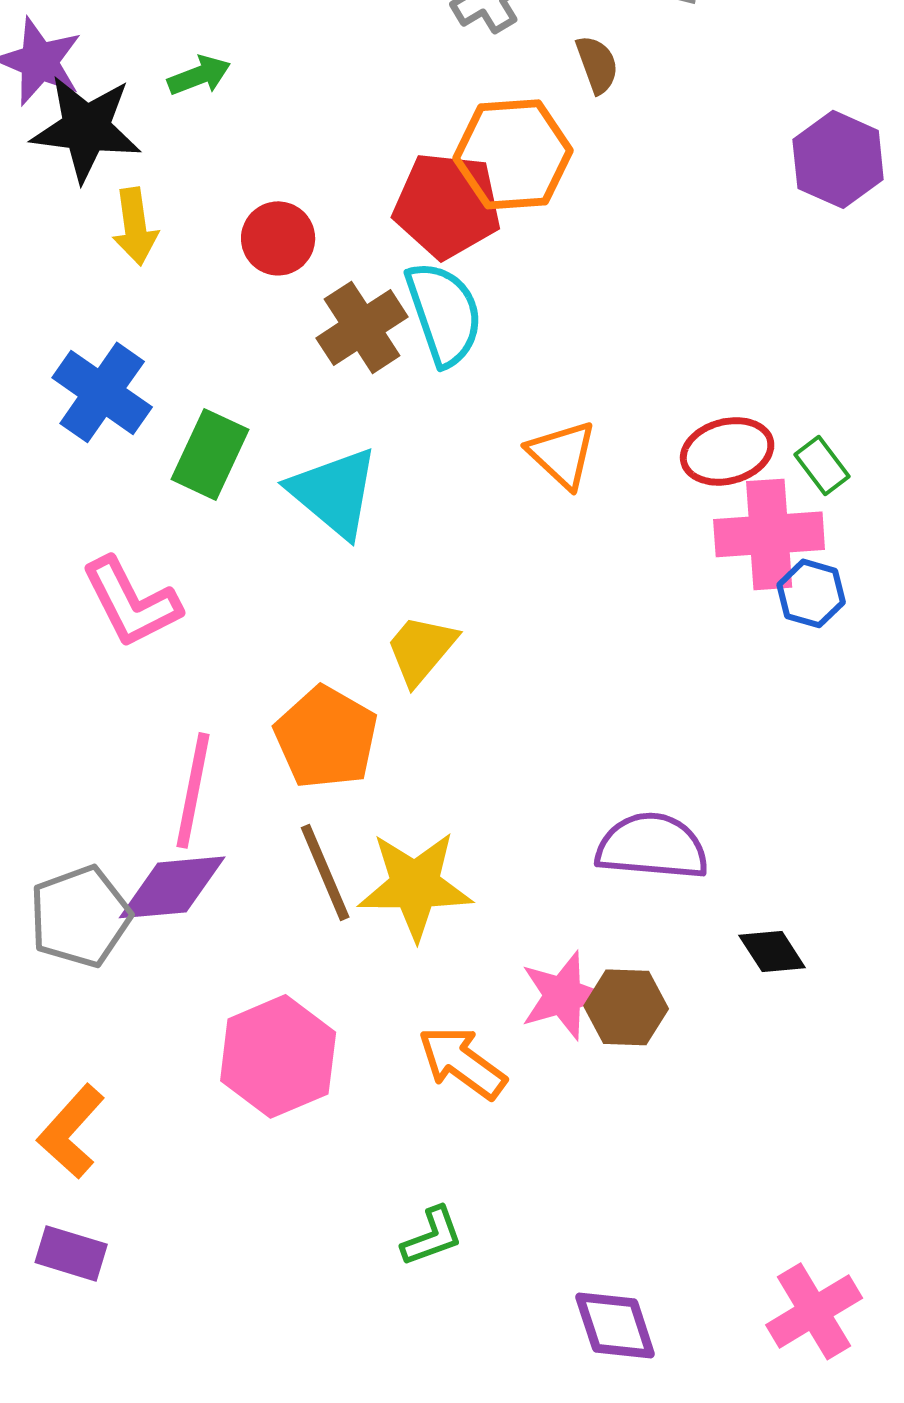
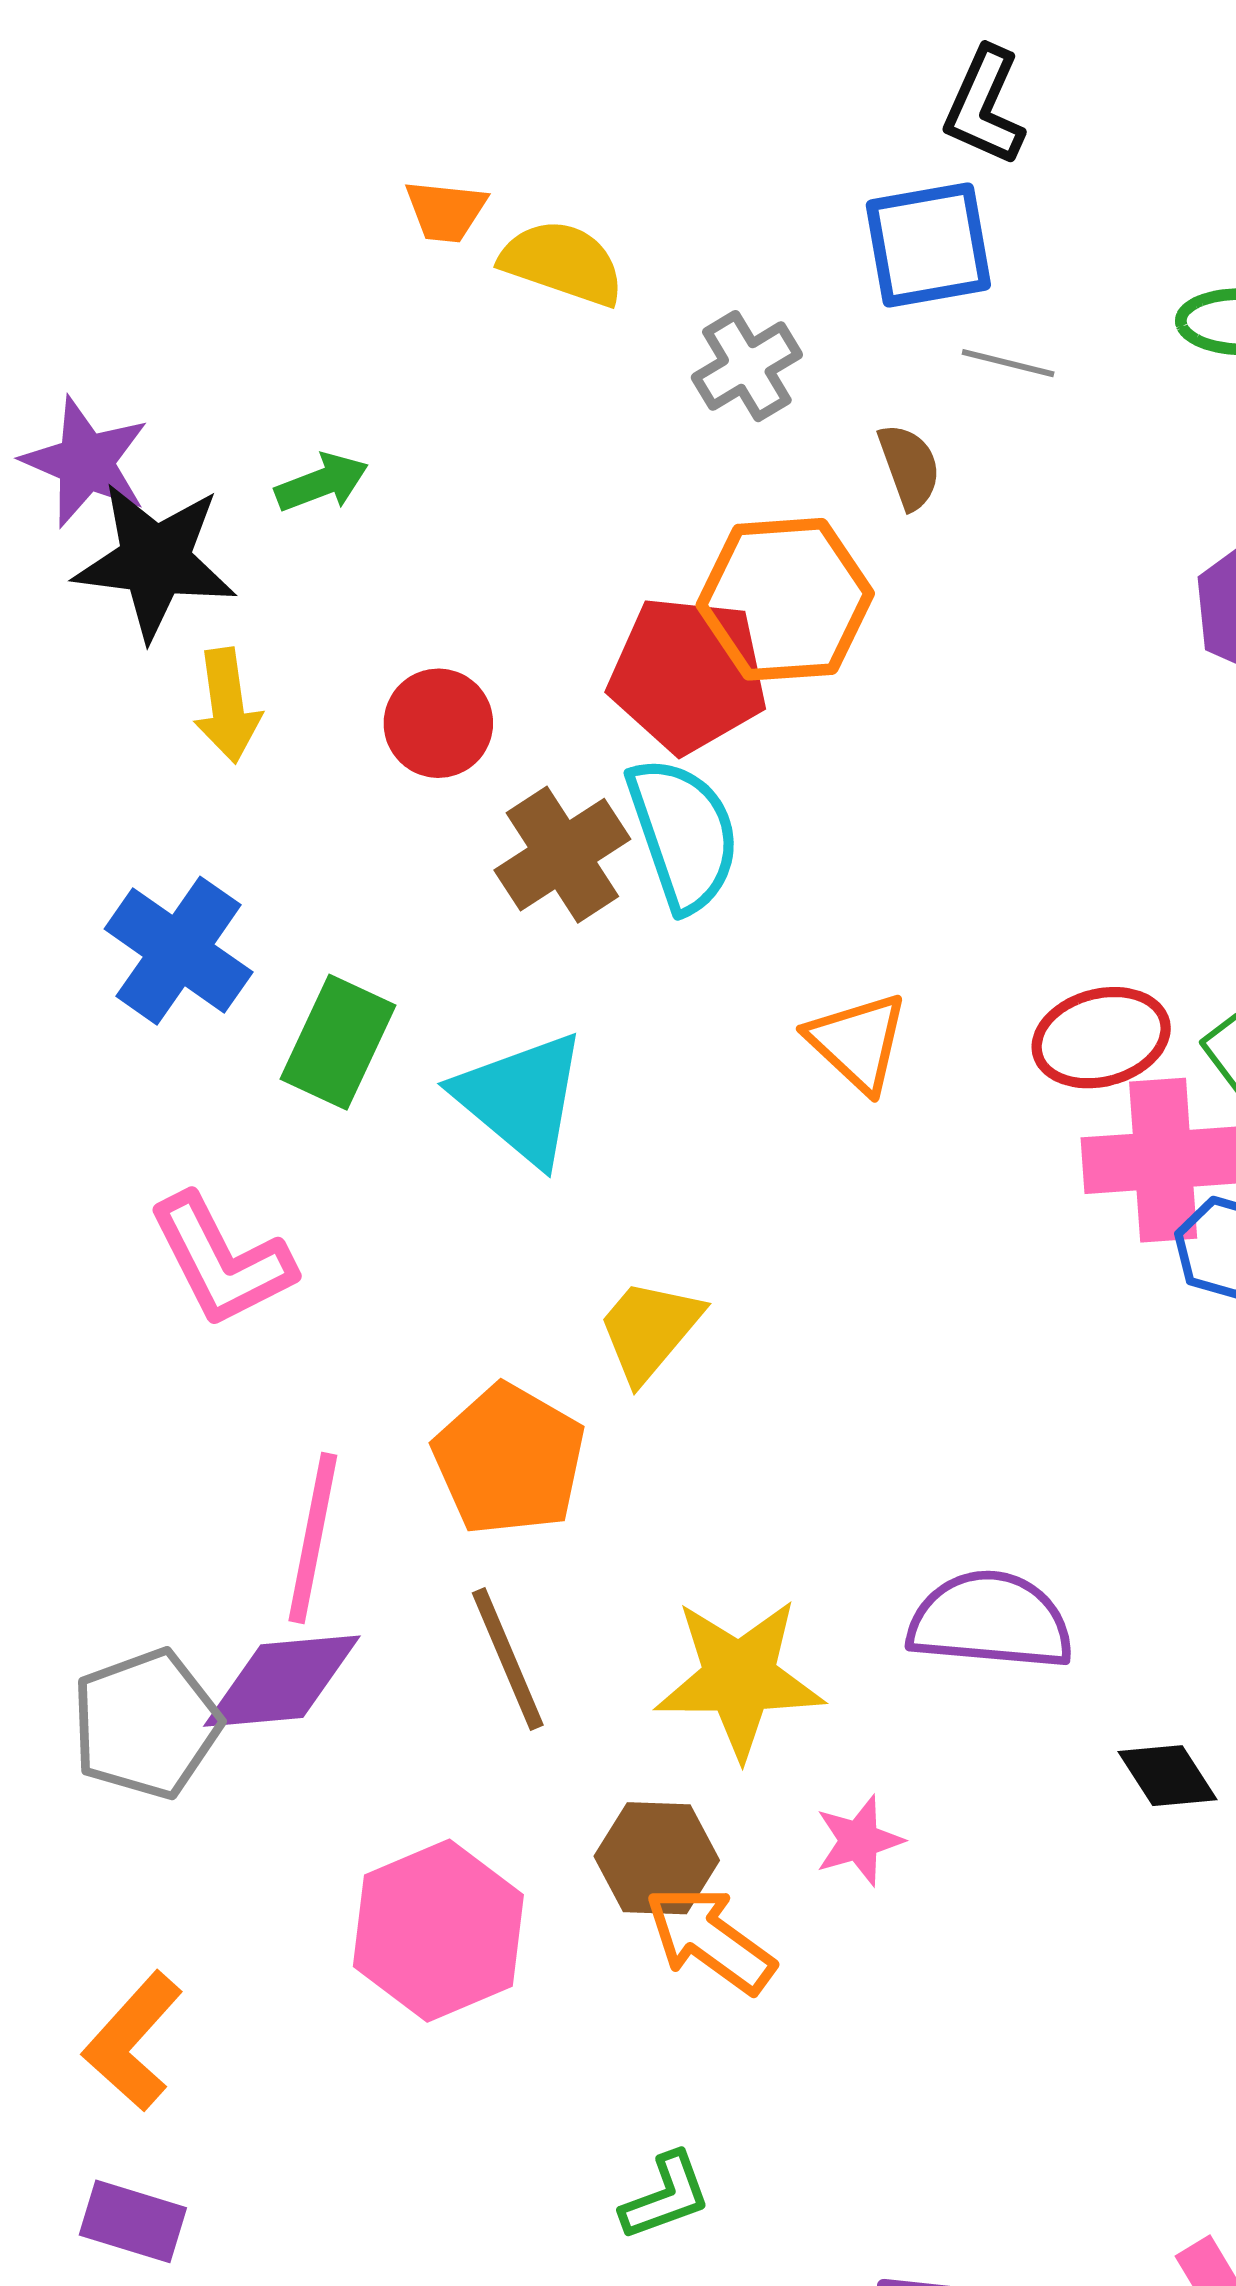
yellow star: (415, 885) -> (739, 1678), moved
pink star: (563, 995) -> (859, 1841), size x0.7
brown hexagon: (626, 1007) -> (657, 1858), moved

